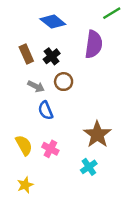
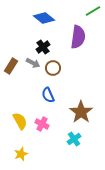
brown rectangle: (26, 54) -> (11, 66), moved, turned 56
gray arrow: (36, 86) -> (33, 63), moved
blue semicircle: (46, 110) -> (48, 95), moved

